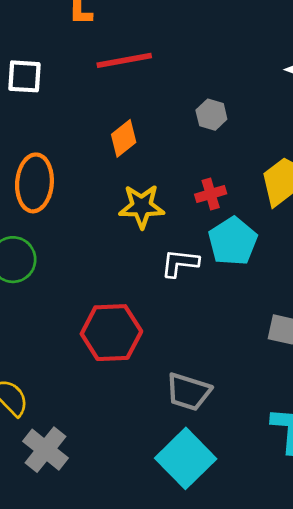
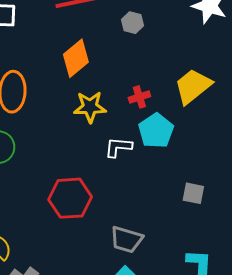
gray hexagon: (211, 115) -> (133, 23), moved
orange diamond: (124, 138) -> (76, 58), size x1.4

